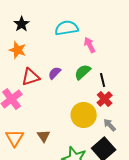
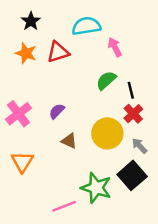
purple semicircle: (55, 73) -> (57, 111), moved
red triangle: (31, 77) -> (58, 52), moved
brown triangle: (44, 136) -> (69, 141), moved, turned -32

